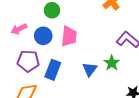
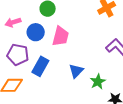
green star: (112, 63) -> (98, 82), moved

